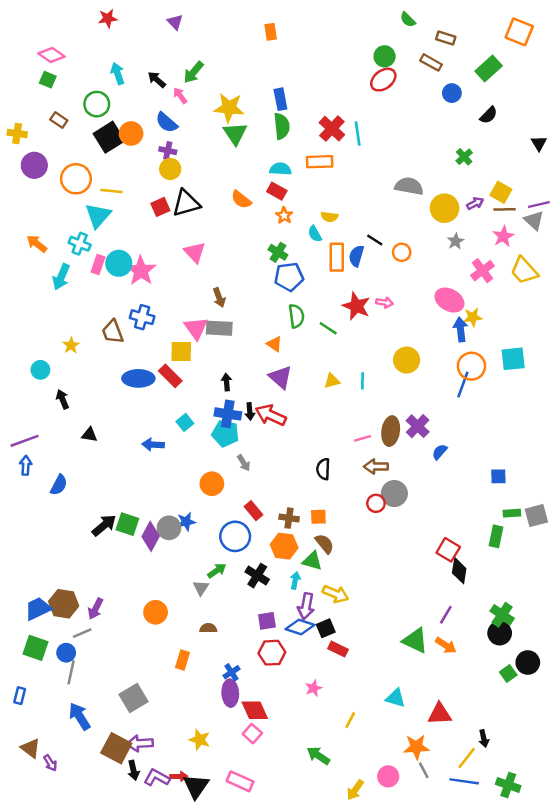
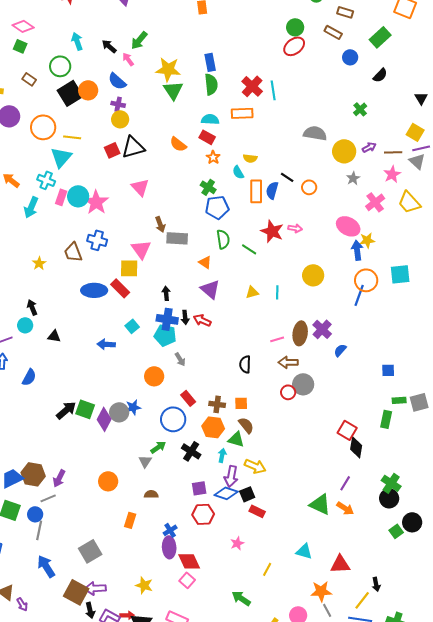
yellow square: (501, 192) -> (415, 132), moved
gray rectangle: (219, 328) -> (177, 238), moved
cyan circle: (40, 370) -> (25, 325), moved
red arrow: (271, 415) -> (202, 320), size x0.7

